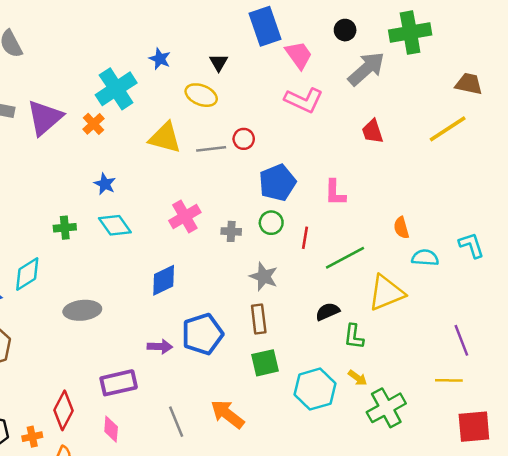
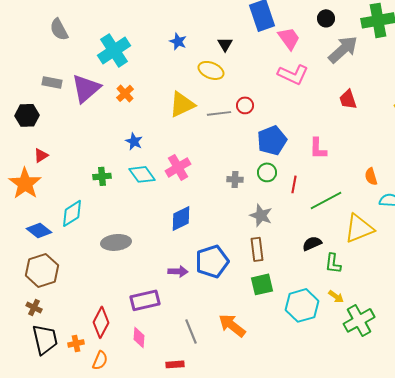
cyan cross: (116, 89) -> (114, 50), moved
yellow triangle: (165, 138) -> (182, 104), turned -40
pink cross: (185, 216) -> (178, 167), moved

